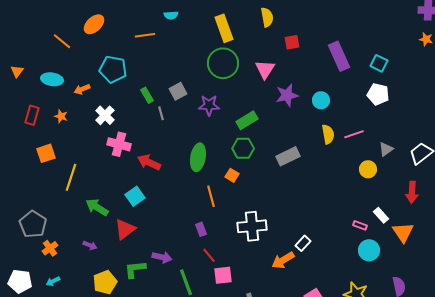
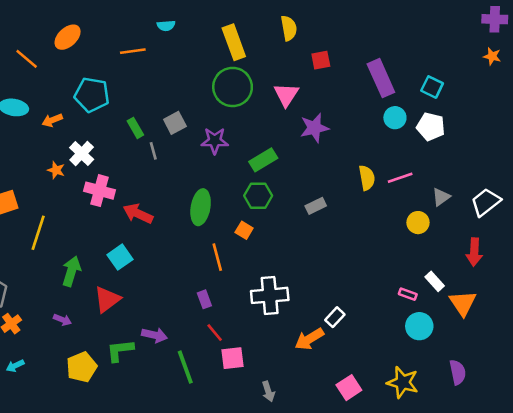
cyan circle: (321, 100) -> (395, 118), moved
orange star: (61, 116) -> (56, 170), moved
gray rectangle: (288, 156) -> (316, 206), size x0.7
green arrow: (97, 207) -> (71, 271), turned 75

